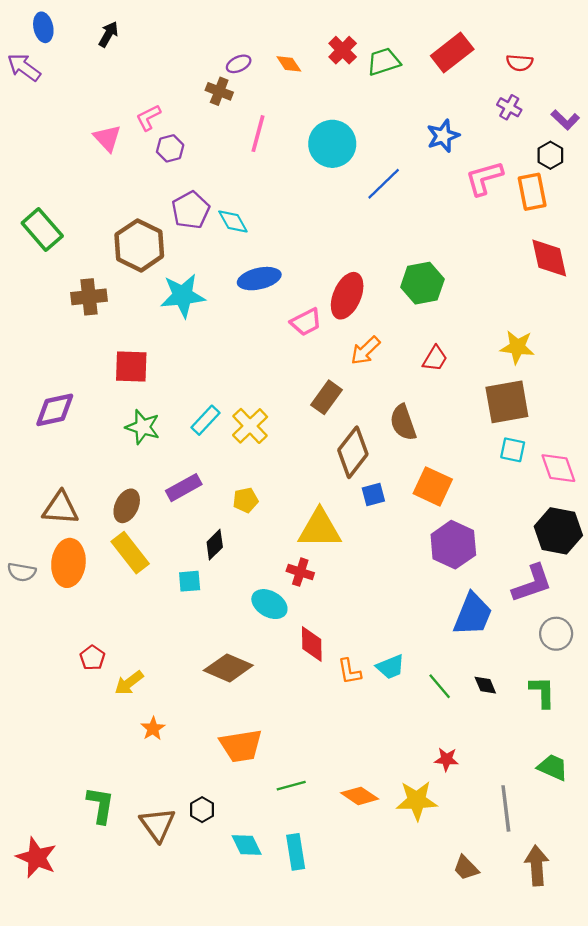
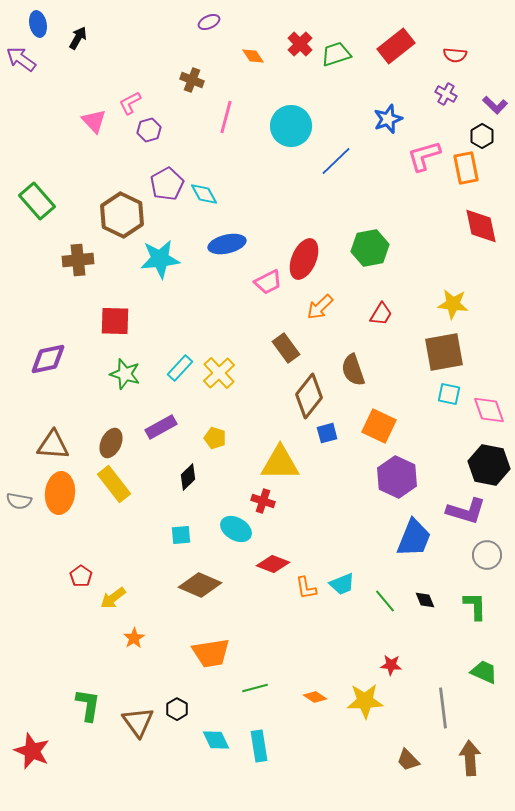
black arrow: (108, 34) -> (78, 38), moved
purple ellipse: (239, 64) -> (209, 22), moved
brown rectangle: (327, 397) -> (286, 348), turned -72
yellow pentagon: (245, 500) -> (215, 438), turned 30
cyan square: (190, 581) -> (181, 535), moved
purple L-shape: (532, 583) -> (466, 511), turned 36
red diamond: (312, 644) -> (273, 564), turned -68
orange diamond: (360, 796) -> (315, 697), size x0.7

